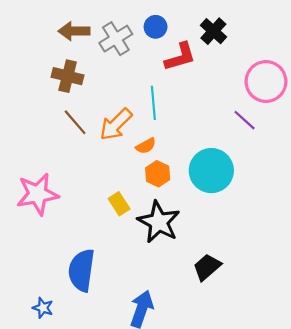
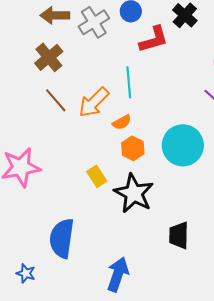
brown cross: (68, 76) -> (49, 57), turned 36
black trapezoid: (207, 267) -> (179, 235), turned -48

